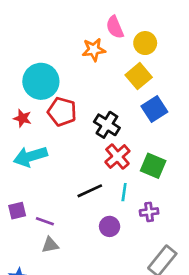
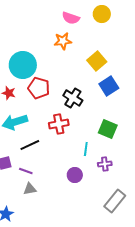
pink semicircle: (115, 27) -> (71, 18), moved, turned -48
yellow circle: (145, 43) -> (102, 14), moved
red cross: (117, 157) -> (59, 124), moved, turned 30
black line: (90, 191) -> (30, 145), moved

